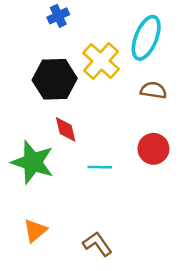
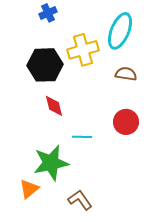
yellow cross: (101, 61) -> (83, 50), turned 32
green star: (33, 162) -> (51, 163), moved, turned -30

